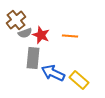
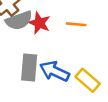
gray semicircle: (25, 33) -> (19, 20), size x1.5
gray rectangle: (33, 58) -> (29, 67), moved

